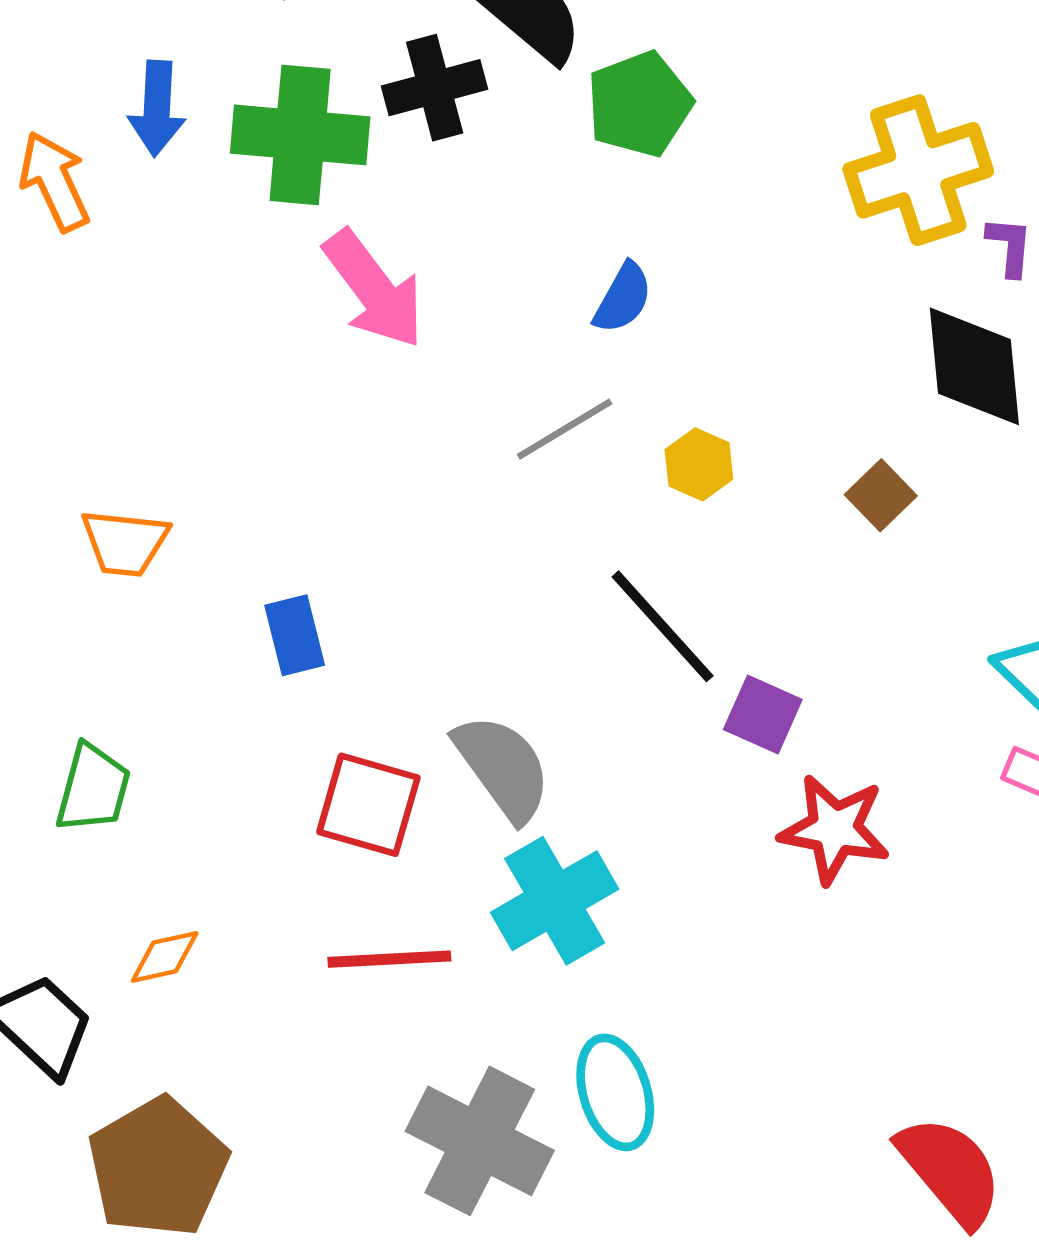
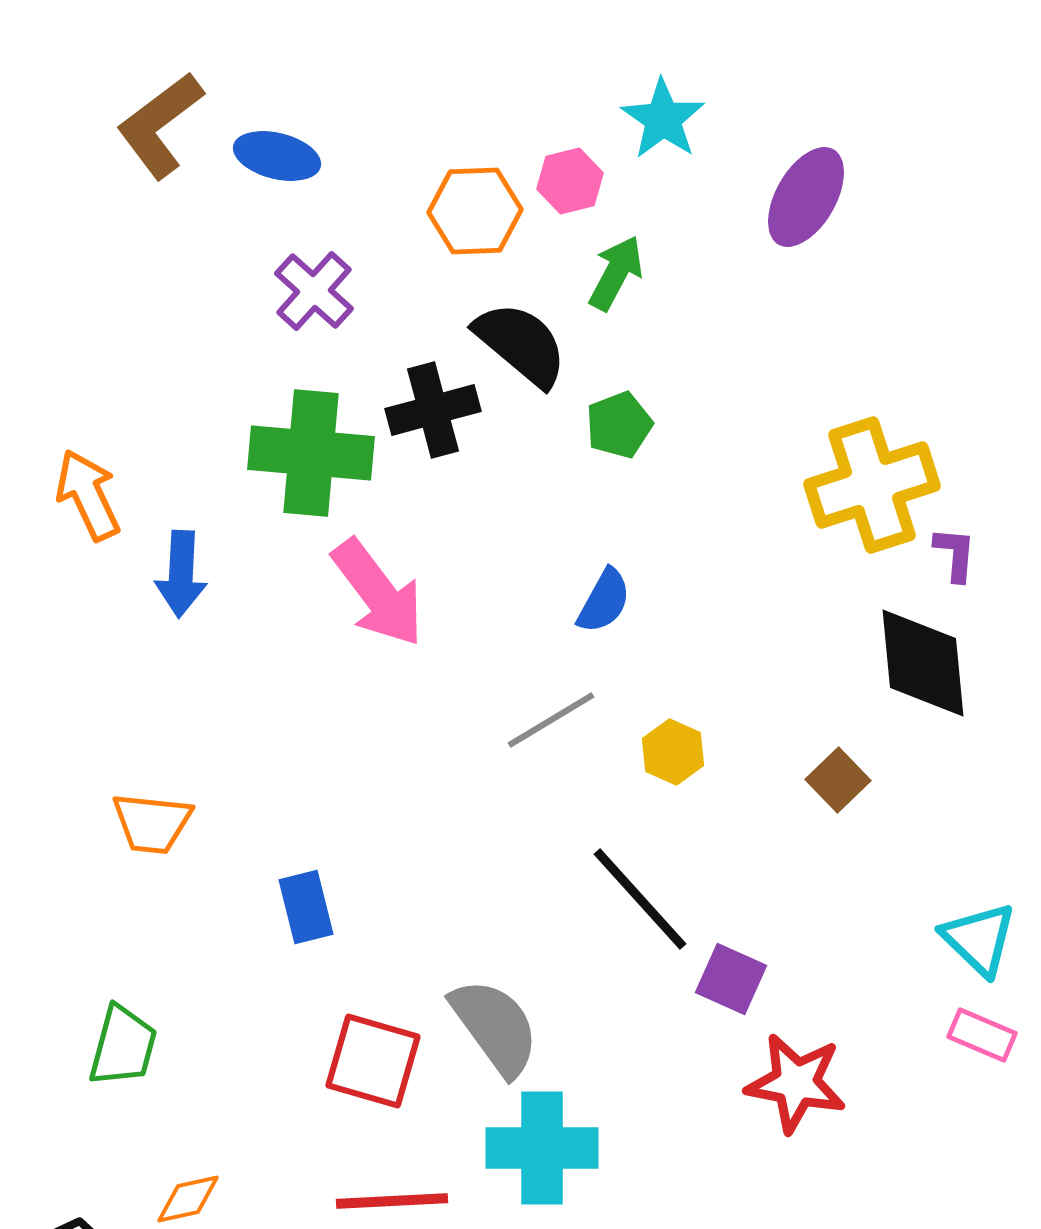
green pentagon: (639, 104) -> (619, 425), size x0.7
blue arrow: (157, 109) -> (181, 574), moved
cyan cross: (555, 901) -> (542, 1148), turned 30

